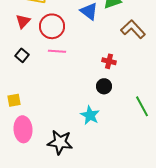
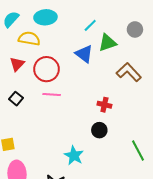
cyan star: (90, 115) -> (74, 156), moved

